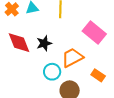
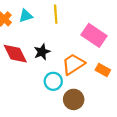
orange rectangle: (98, 75) -> (103, 70), moved

